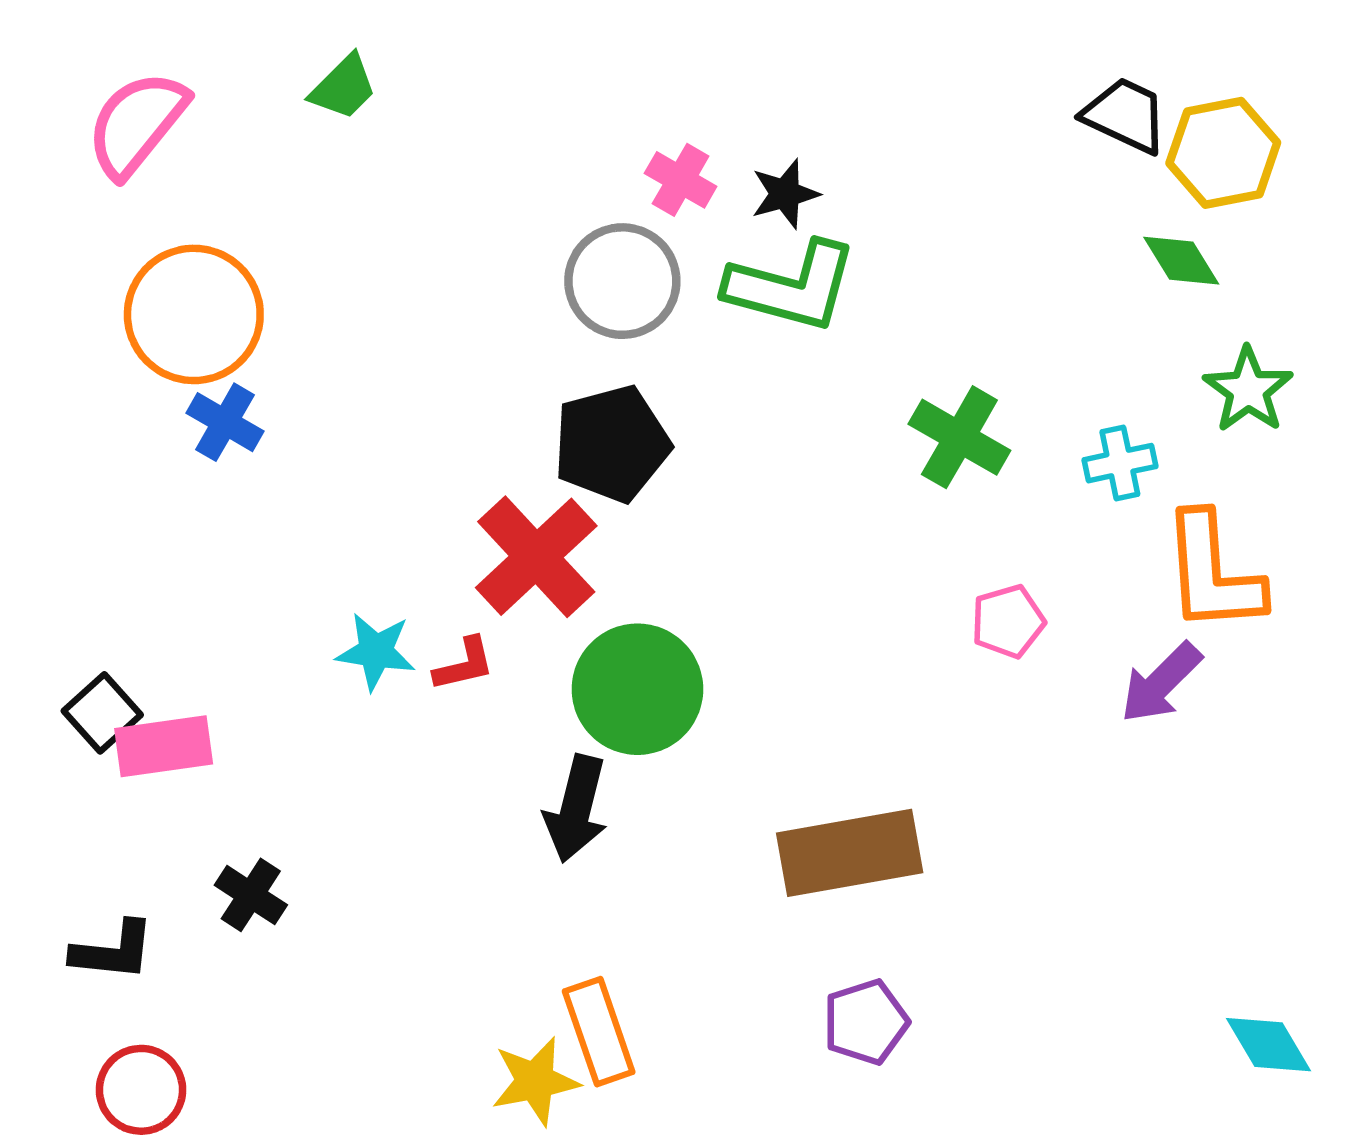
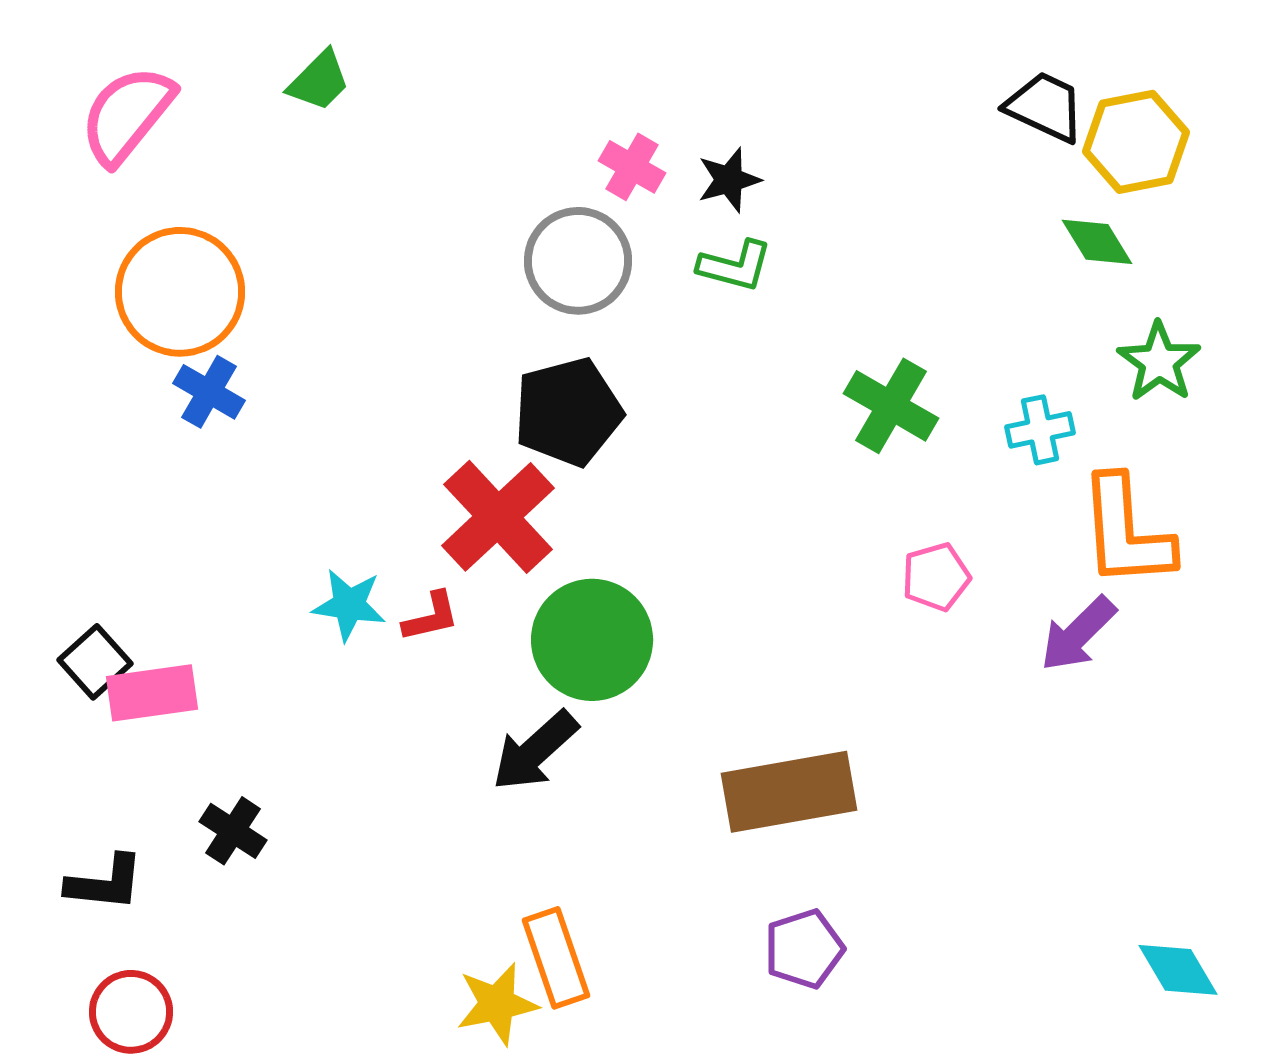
green L-shape: (791, 286) -> (735, 266), size x0.6
black arrow: (576, 809) -> (535, 751), turned 34

